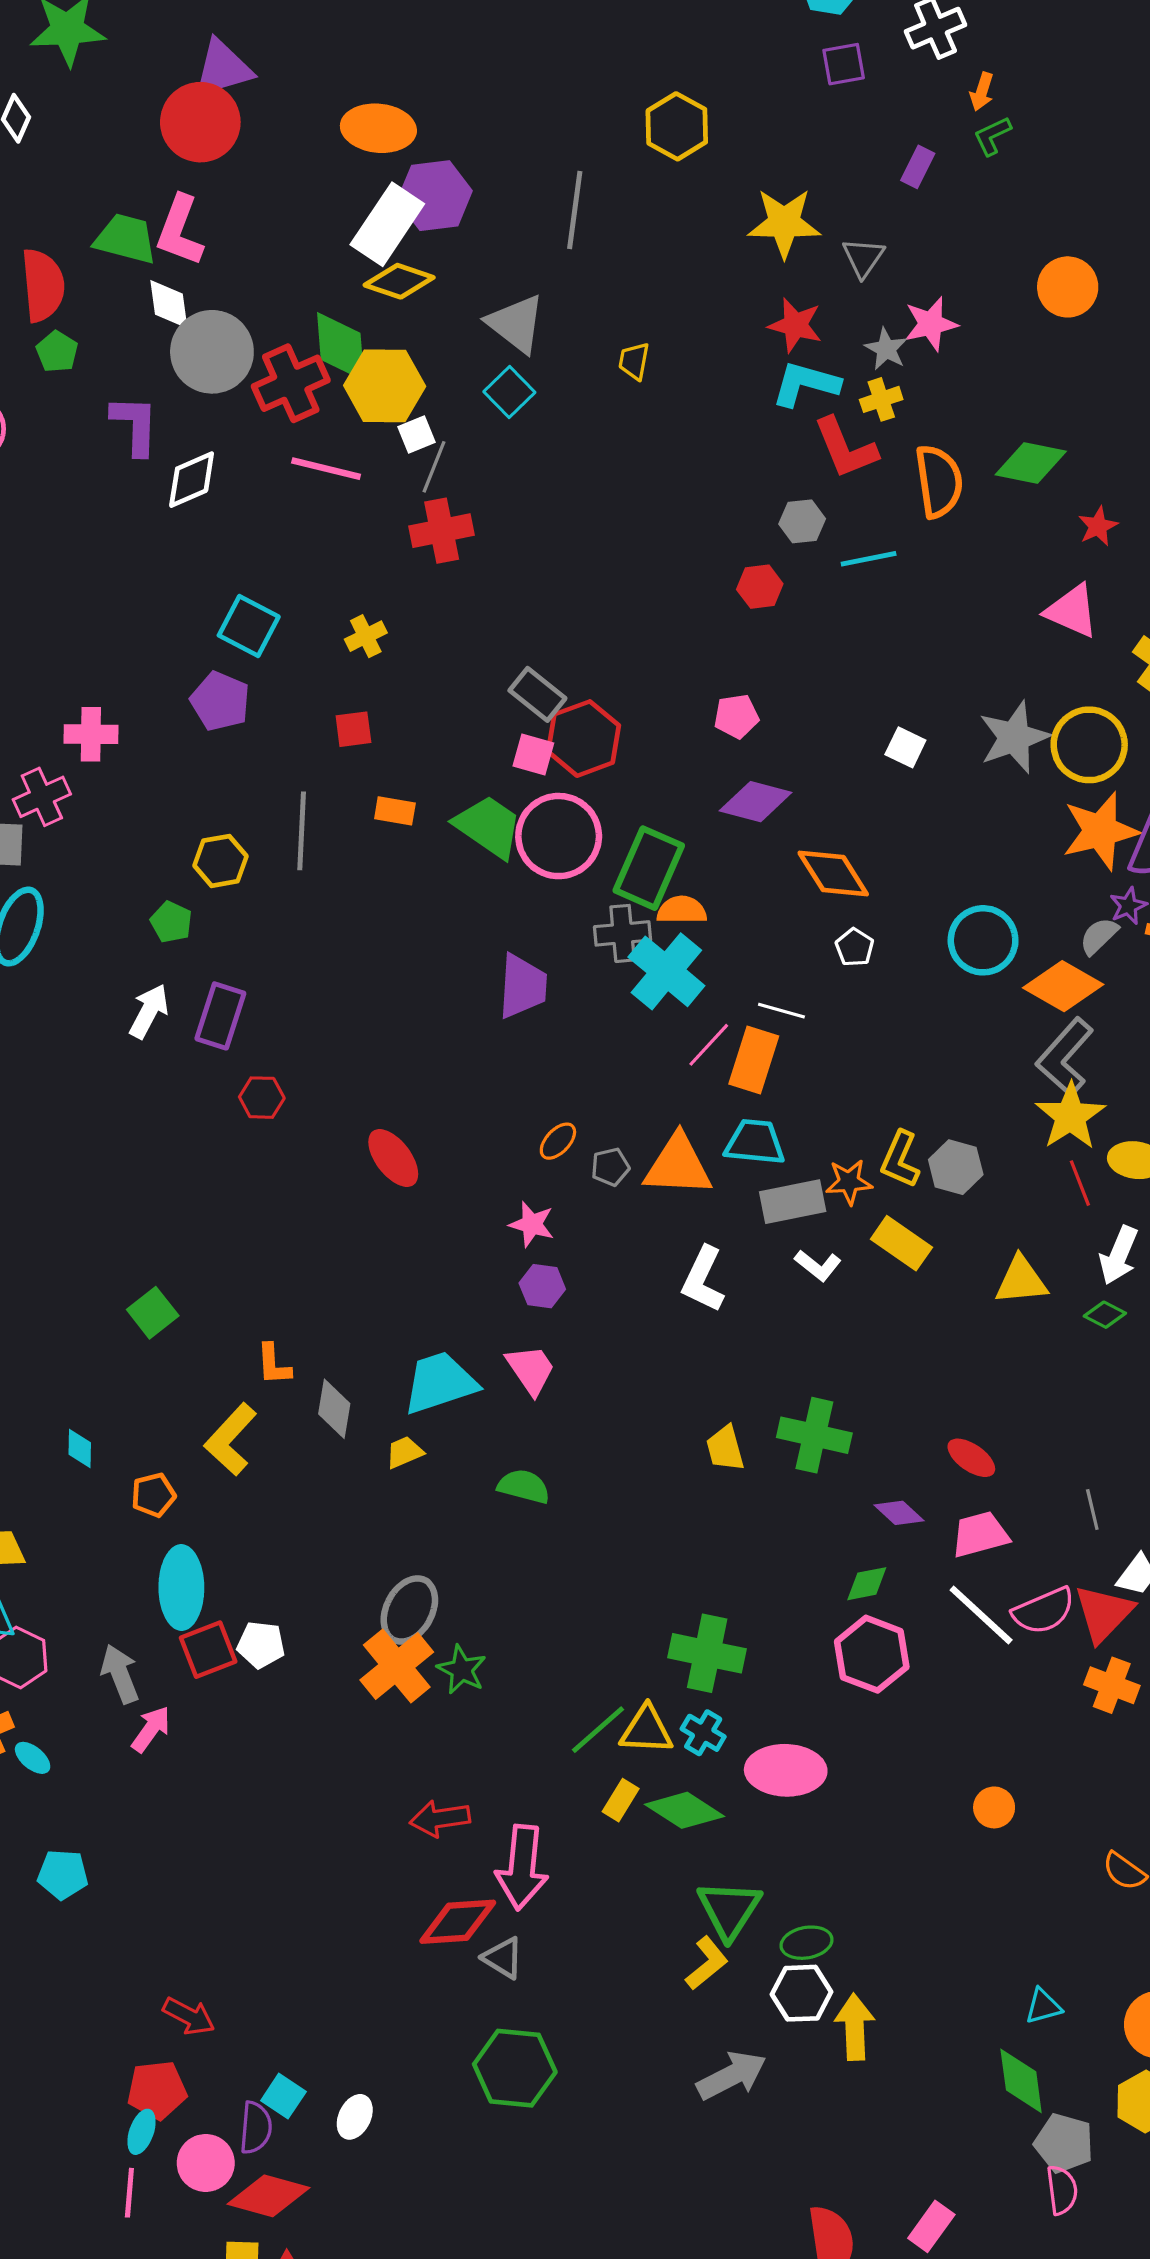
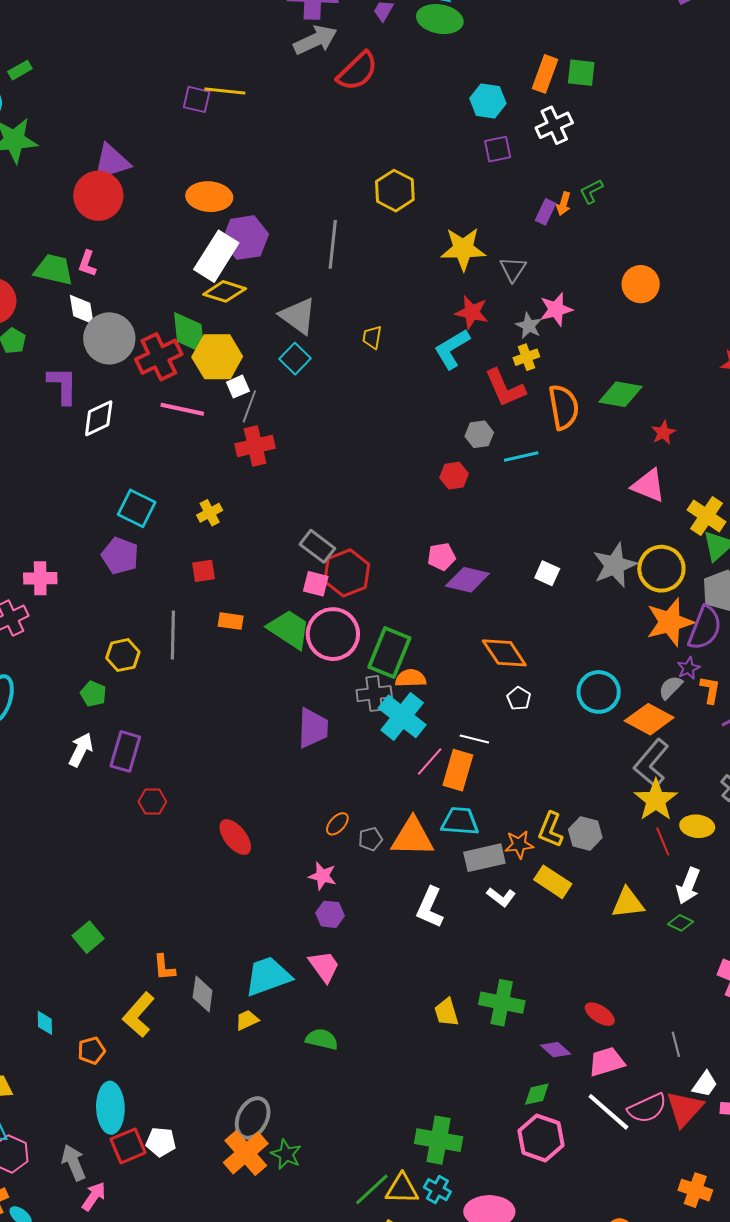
orange arrow: (982, 92) -> (564, 204), moved
pink L-shape: (180, 231) -> (87, 264), size x0.6
cyan L-shape: (806, 384) -> (452, 349), moved, turned -45
purple diamond: (756, 802) -> (467, 580), moved
orange cross: (1112, 1685) -> (695, 1190), moved

